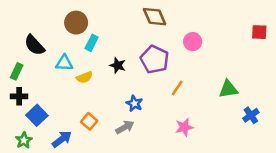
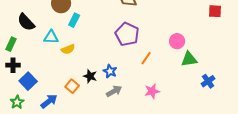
pink circle: (193, 42) -> (177, 41), moved
black star: (118, 65) -> (90, 76), moved
gray arrow: (125, 127) -> (114, 91), moved

